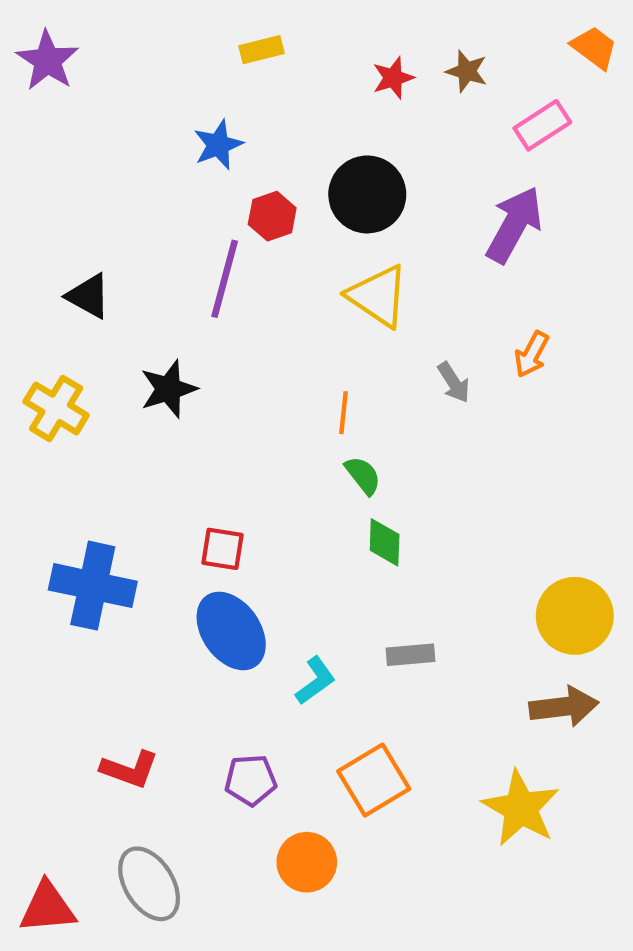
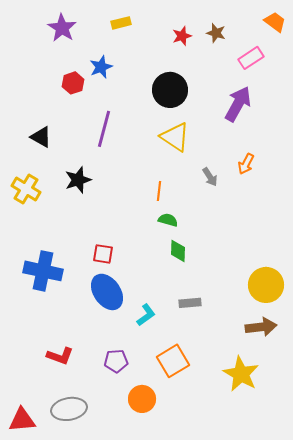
purple star: (47, 60) -> (62, 28), moved
red hexagon: (272, 216) -> (73, 83), moved
green semicircle: (363, 475) -> (168, 220), turned -36
gray ellipse: (149, 884) -> (69, 409), turned -68

